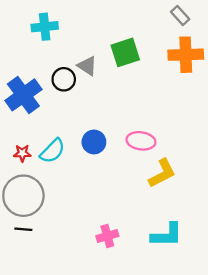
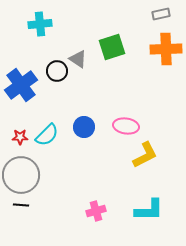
gray rectangle: (180, 15) -> (161, 14), turned -60

